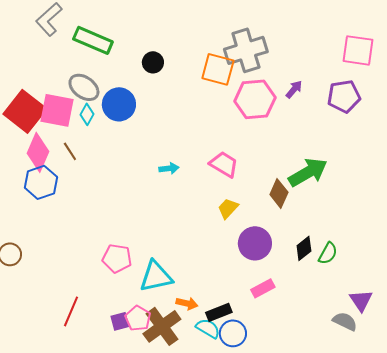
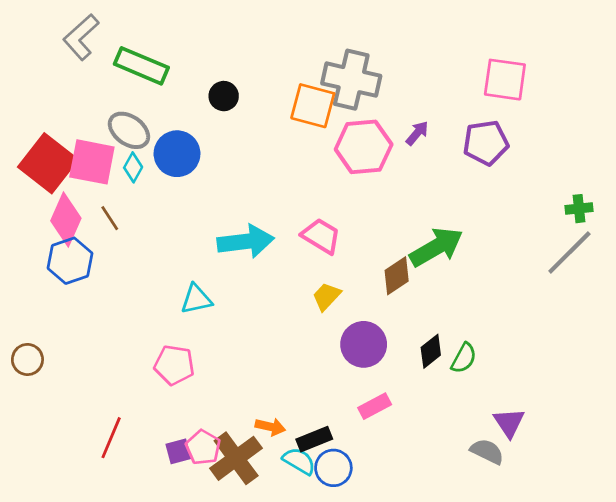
gray cross: (246, 50) -> (351, 80), turned 30
cyan arrow: (169, 168) -> (246, 241), size x2.0
brown diamond: (279, 193) -> (397, 276), turned 32
cyan triangle: (156, 276) -> (196, 299), moved, size x0.7

